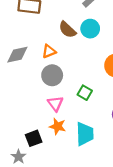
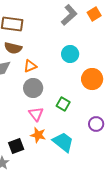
cyan circle: (90, 29) -> (70, 54), moved
brown semicircle: (67, 30) -> (13, 48), moved, turned -30
cyan trapezoid: (85, 134) -> (63, 142), turned -50

